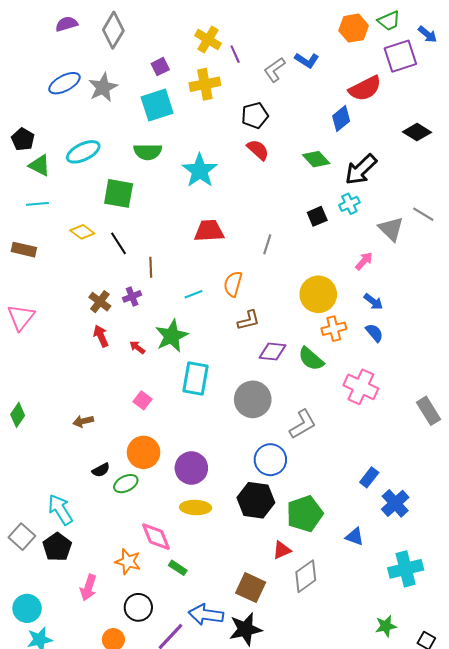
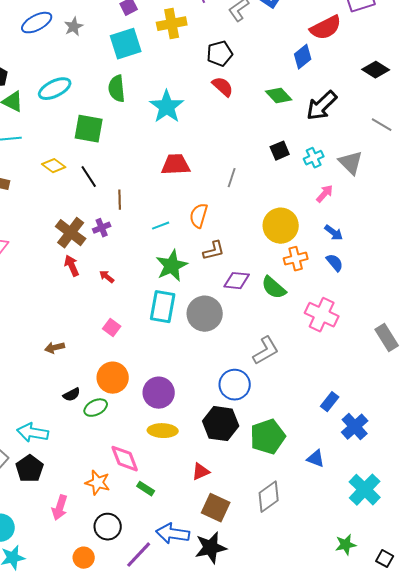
gray star: (103, 87) -> (74, 27), size x0.7
green semicircle: (148, 152) -> (117, 89), turned 84
cyan cross: (349, 204) -> (314, 158), moved
gray line: (423, 214) -> (382, 125), moved
brown cross: (100, 302) -> (71, 233), size x1.4
green star: (172, 336) -> (172, 266), moved
gray circle: (253, 399) -> (205, 314), moved
cyan arrow: (60, 510) -> (33, 433), turned -48
red triangle: (282, 550) -> (201, 472), moved
cyan cross: (406, 569) -> (365, 490), turned -32

